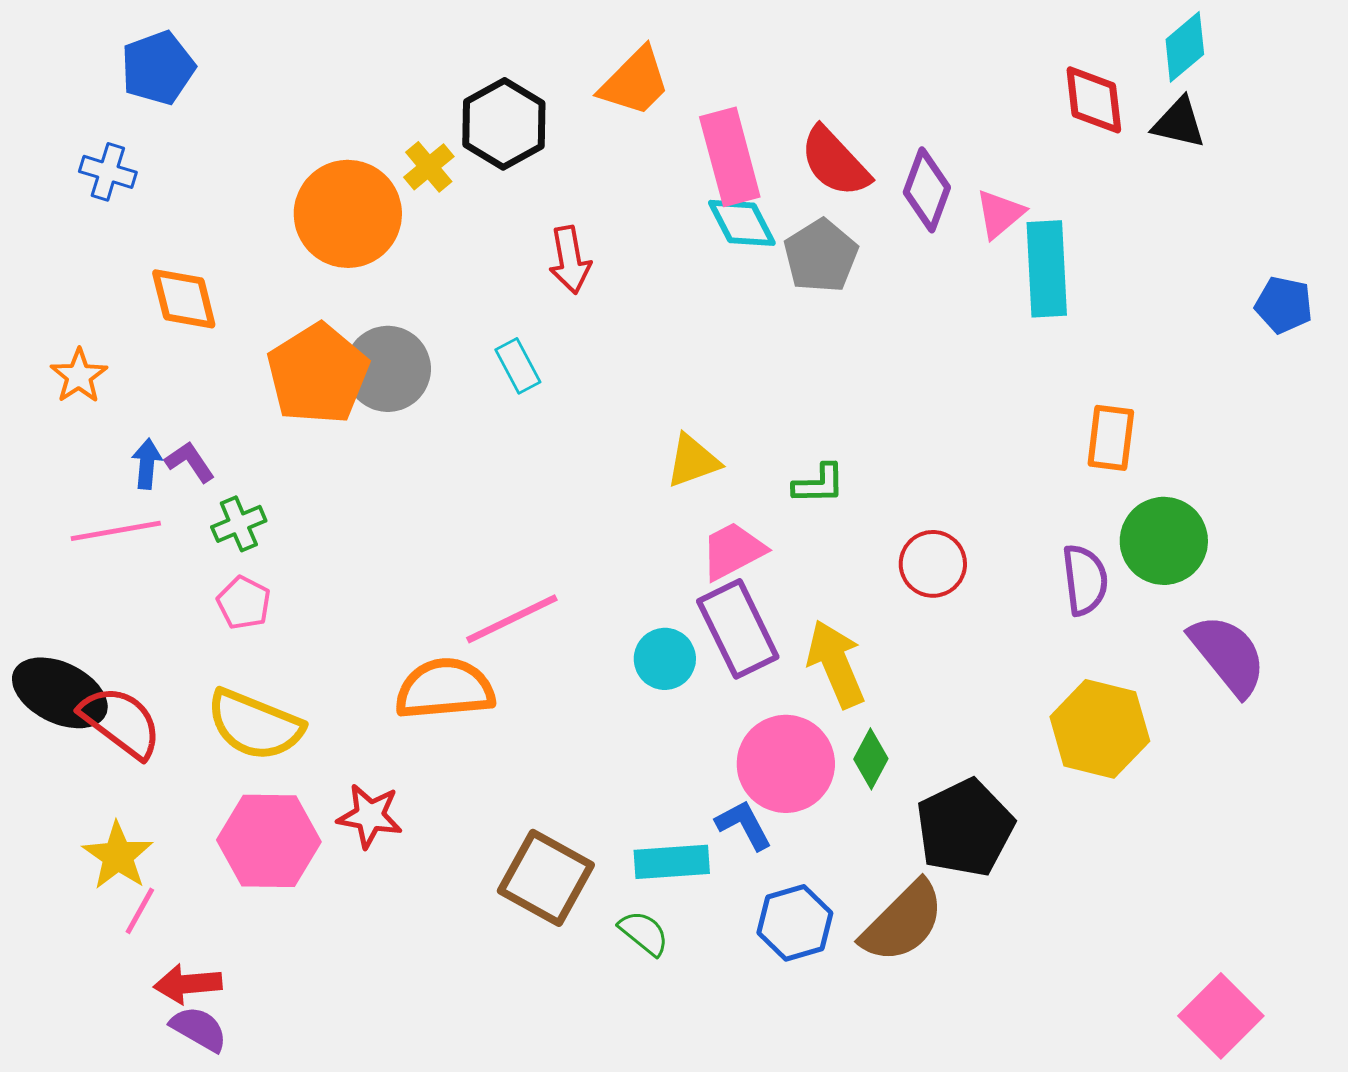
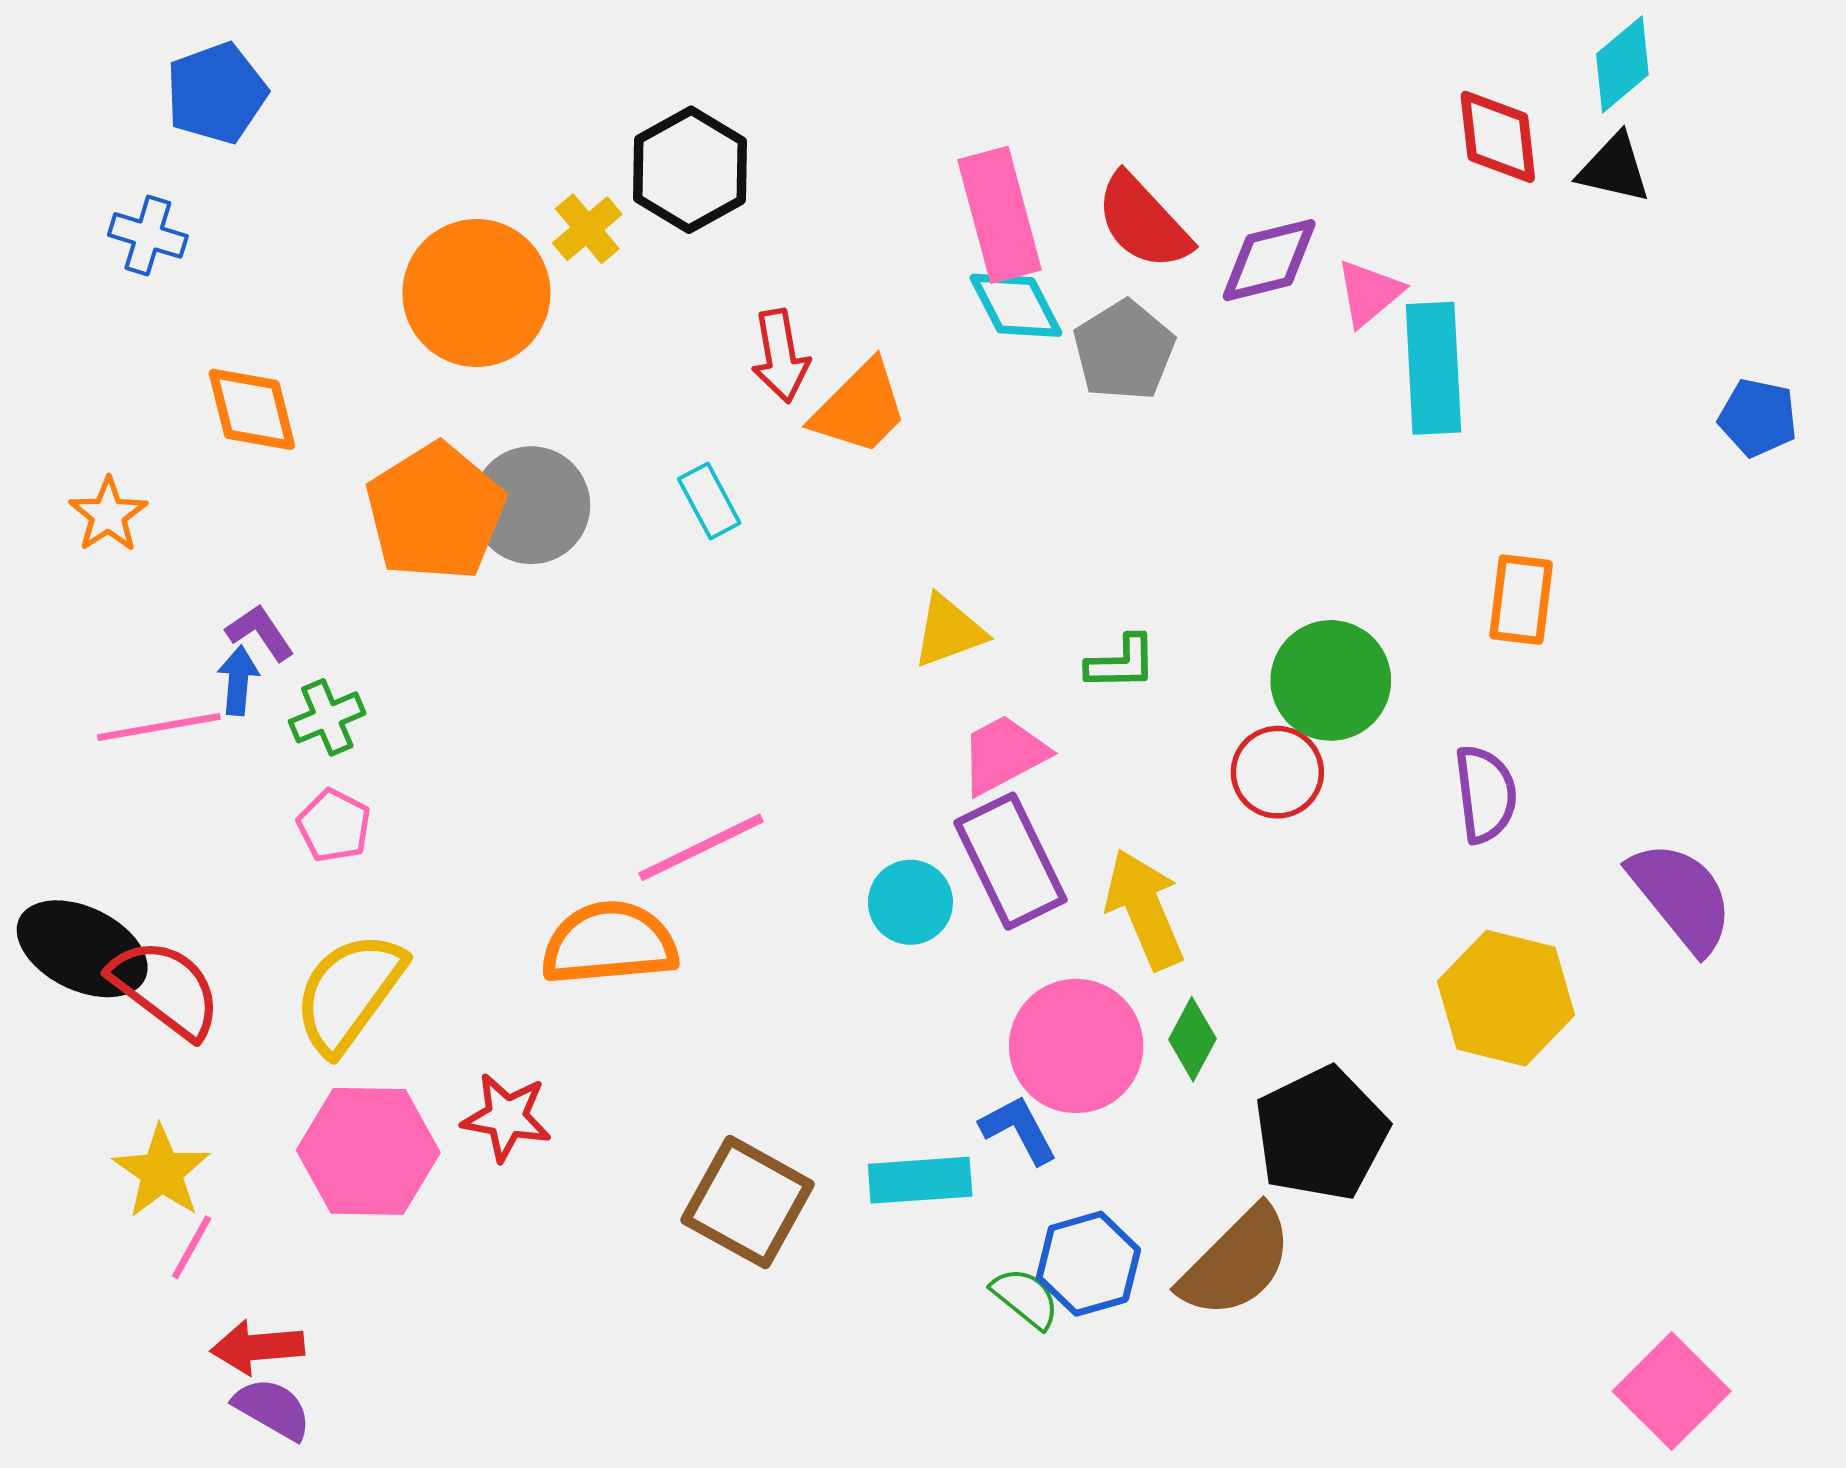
orange trapezoid: (635, 82) -> (860, 408), moved
purple diamond: (927, 190) -> (1269, 260), turned 56
blue arrow: (147, 464) -> (238, 680), moved
green circle: (1164, 541) -> (1331, 680), moved
yellow semicircle: (255, 725) -> (349, 993), turned 104
green semicircle: (644, 933) -> (1025, 1298), moved

